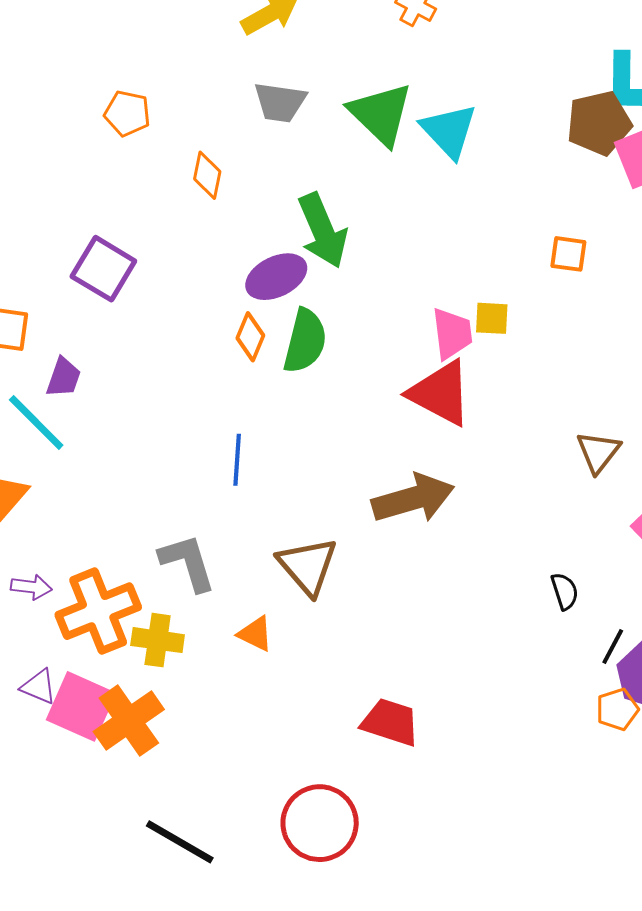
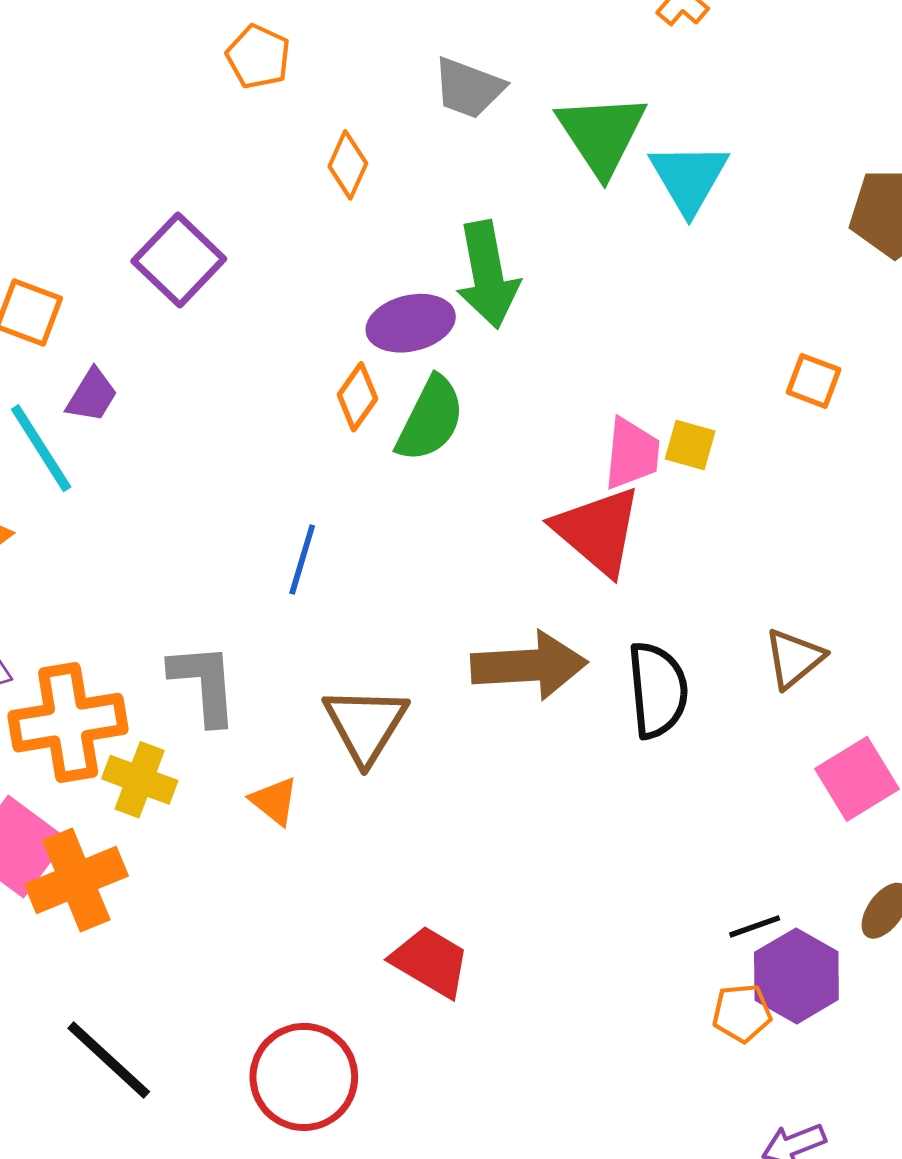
black semicircle: (565, 591) -> (658, 690), moved, size x1.8
black line: (613, 646) -> (755, 926), turned 30

